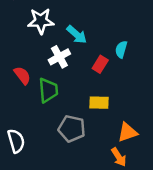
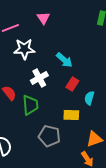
cyan arrow: (77, 35) -> (64, 60), moved
cyan semicircle: (121, 49) -> (89, 98), moved

